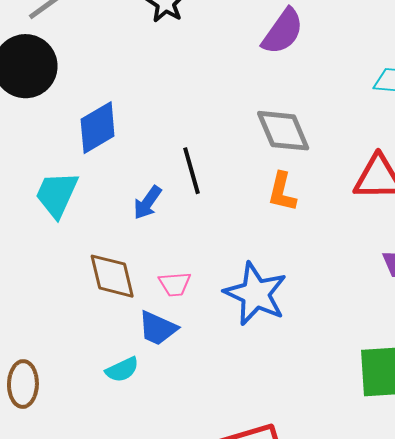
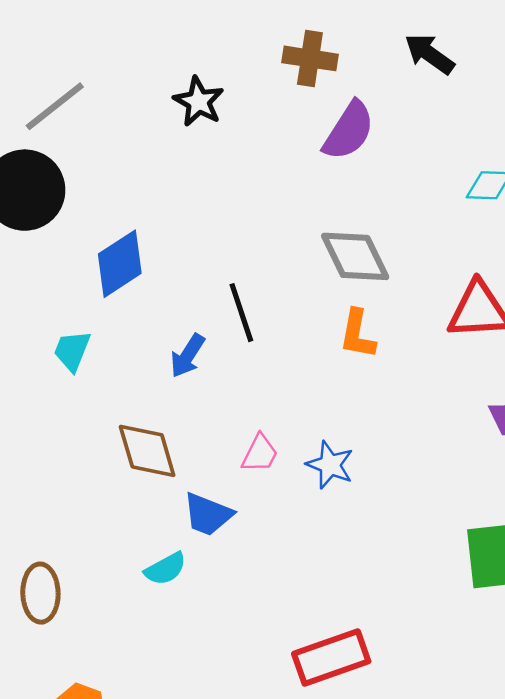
cyan trapezoid: (57, 194) -> (72, 351), size x0.7
pink trapezoid: (175, 284) -> (260, 454), moved, turned -56
blue star: (256, 294) -> (330, 465), size x0.6

